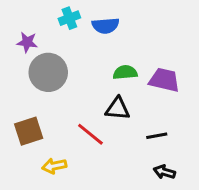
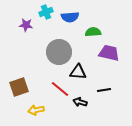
purple star: (27, 42) -> (26, 25), moved
gray circle: (48, 72) -> (59, 52), moved
green semicircle: (125, 72) -> (93, 32), moved
black arrow: (164, 172) -> (80, 102), moved

